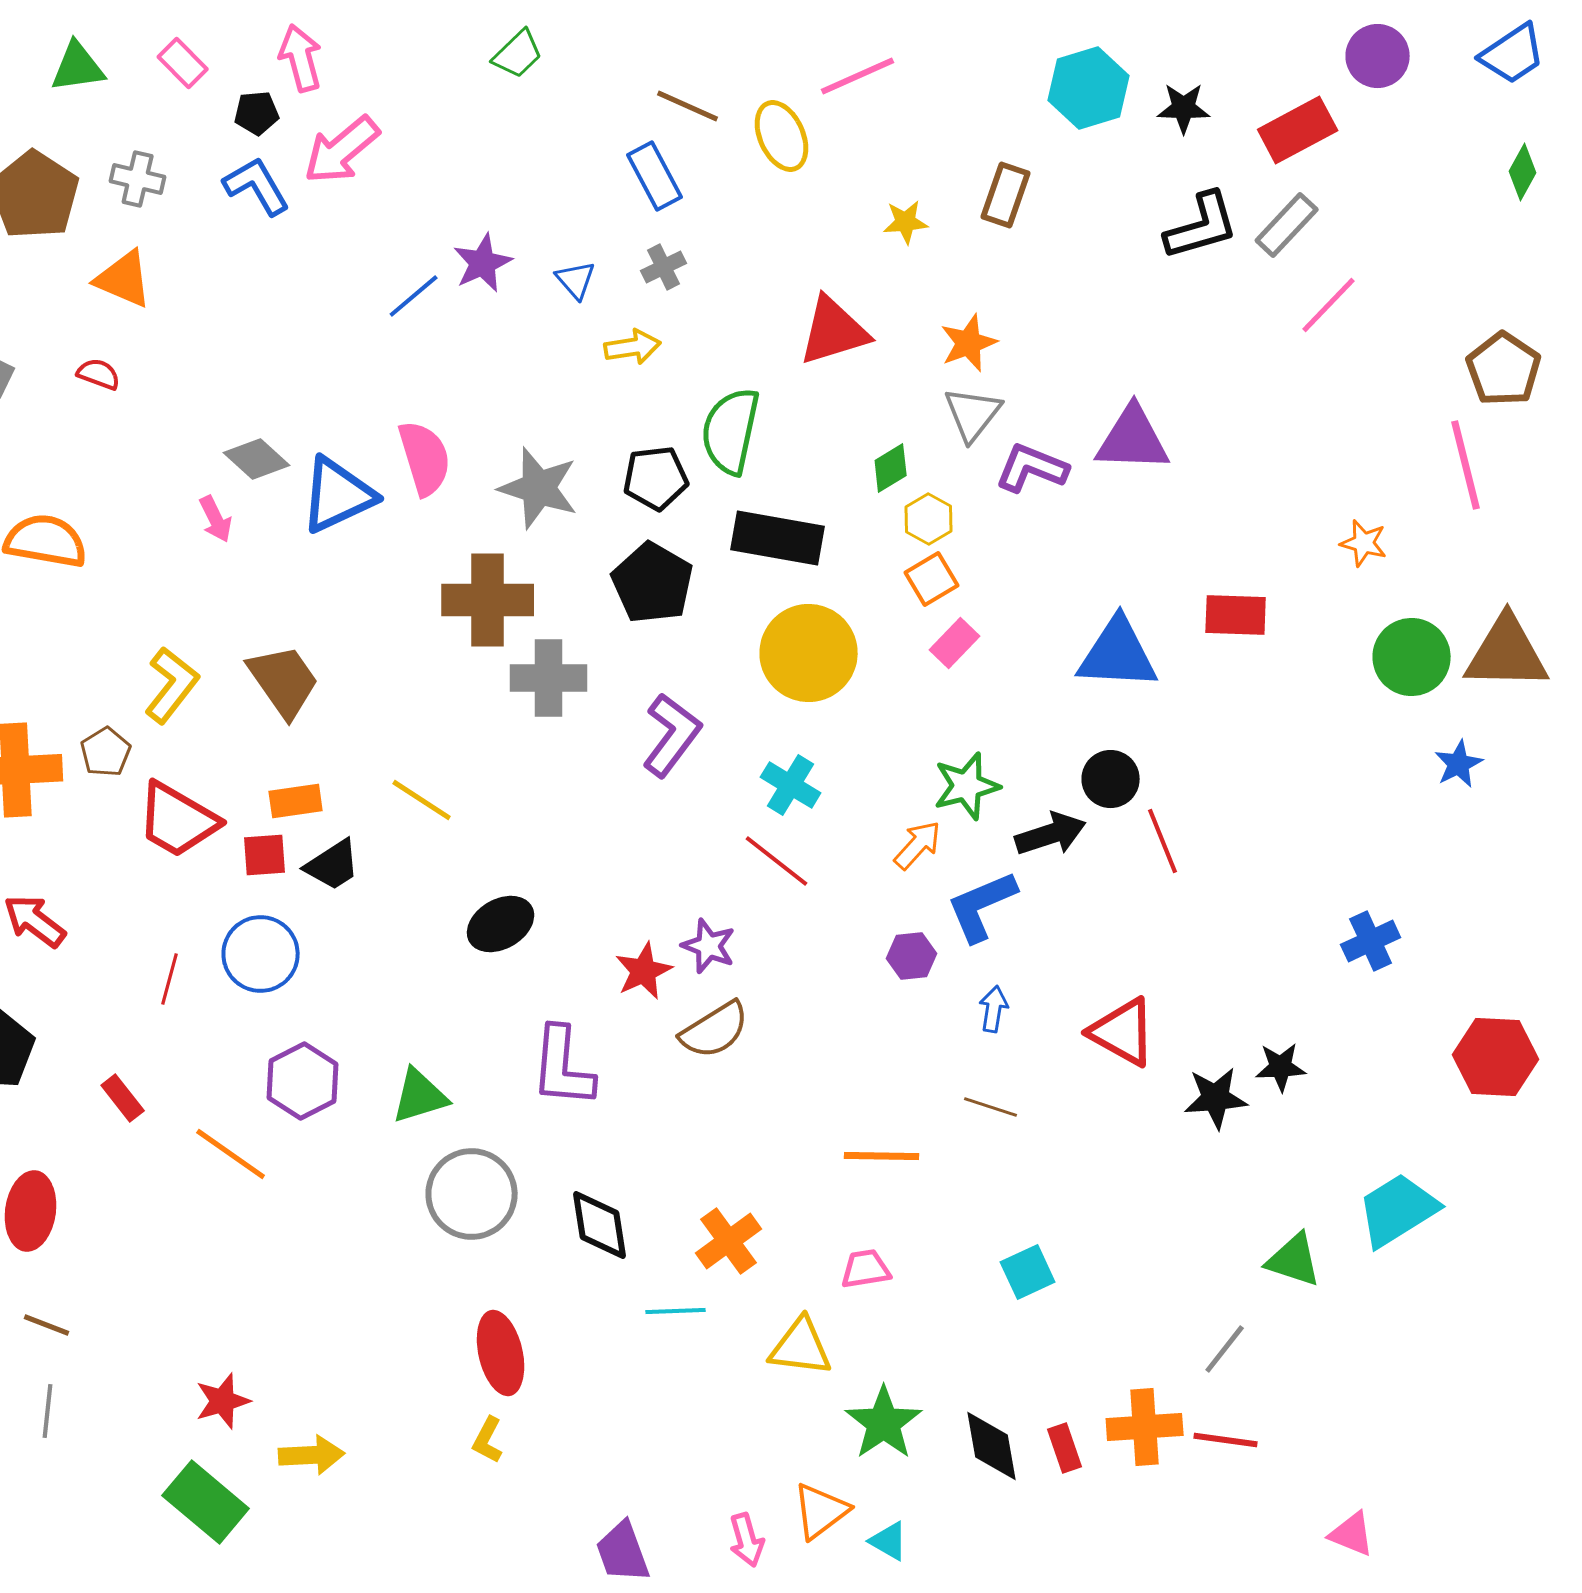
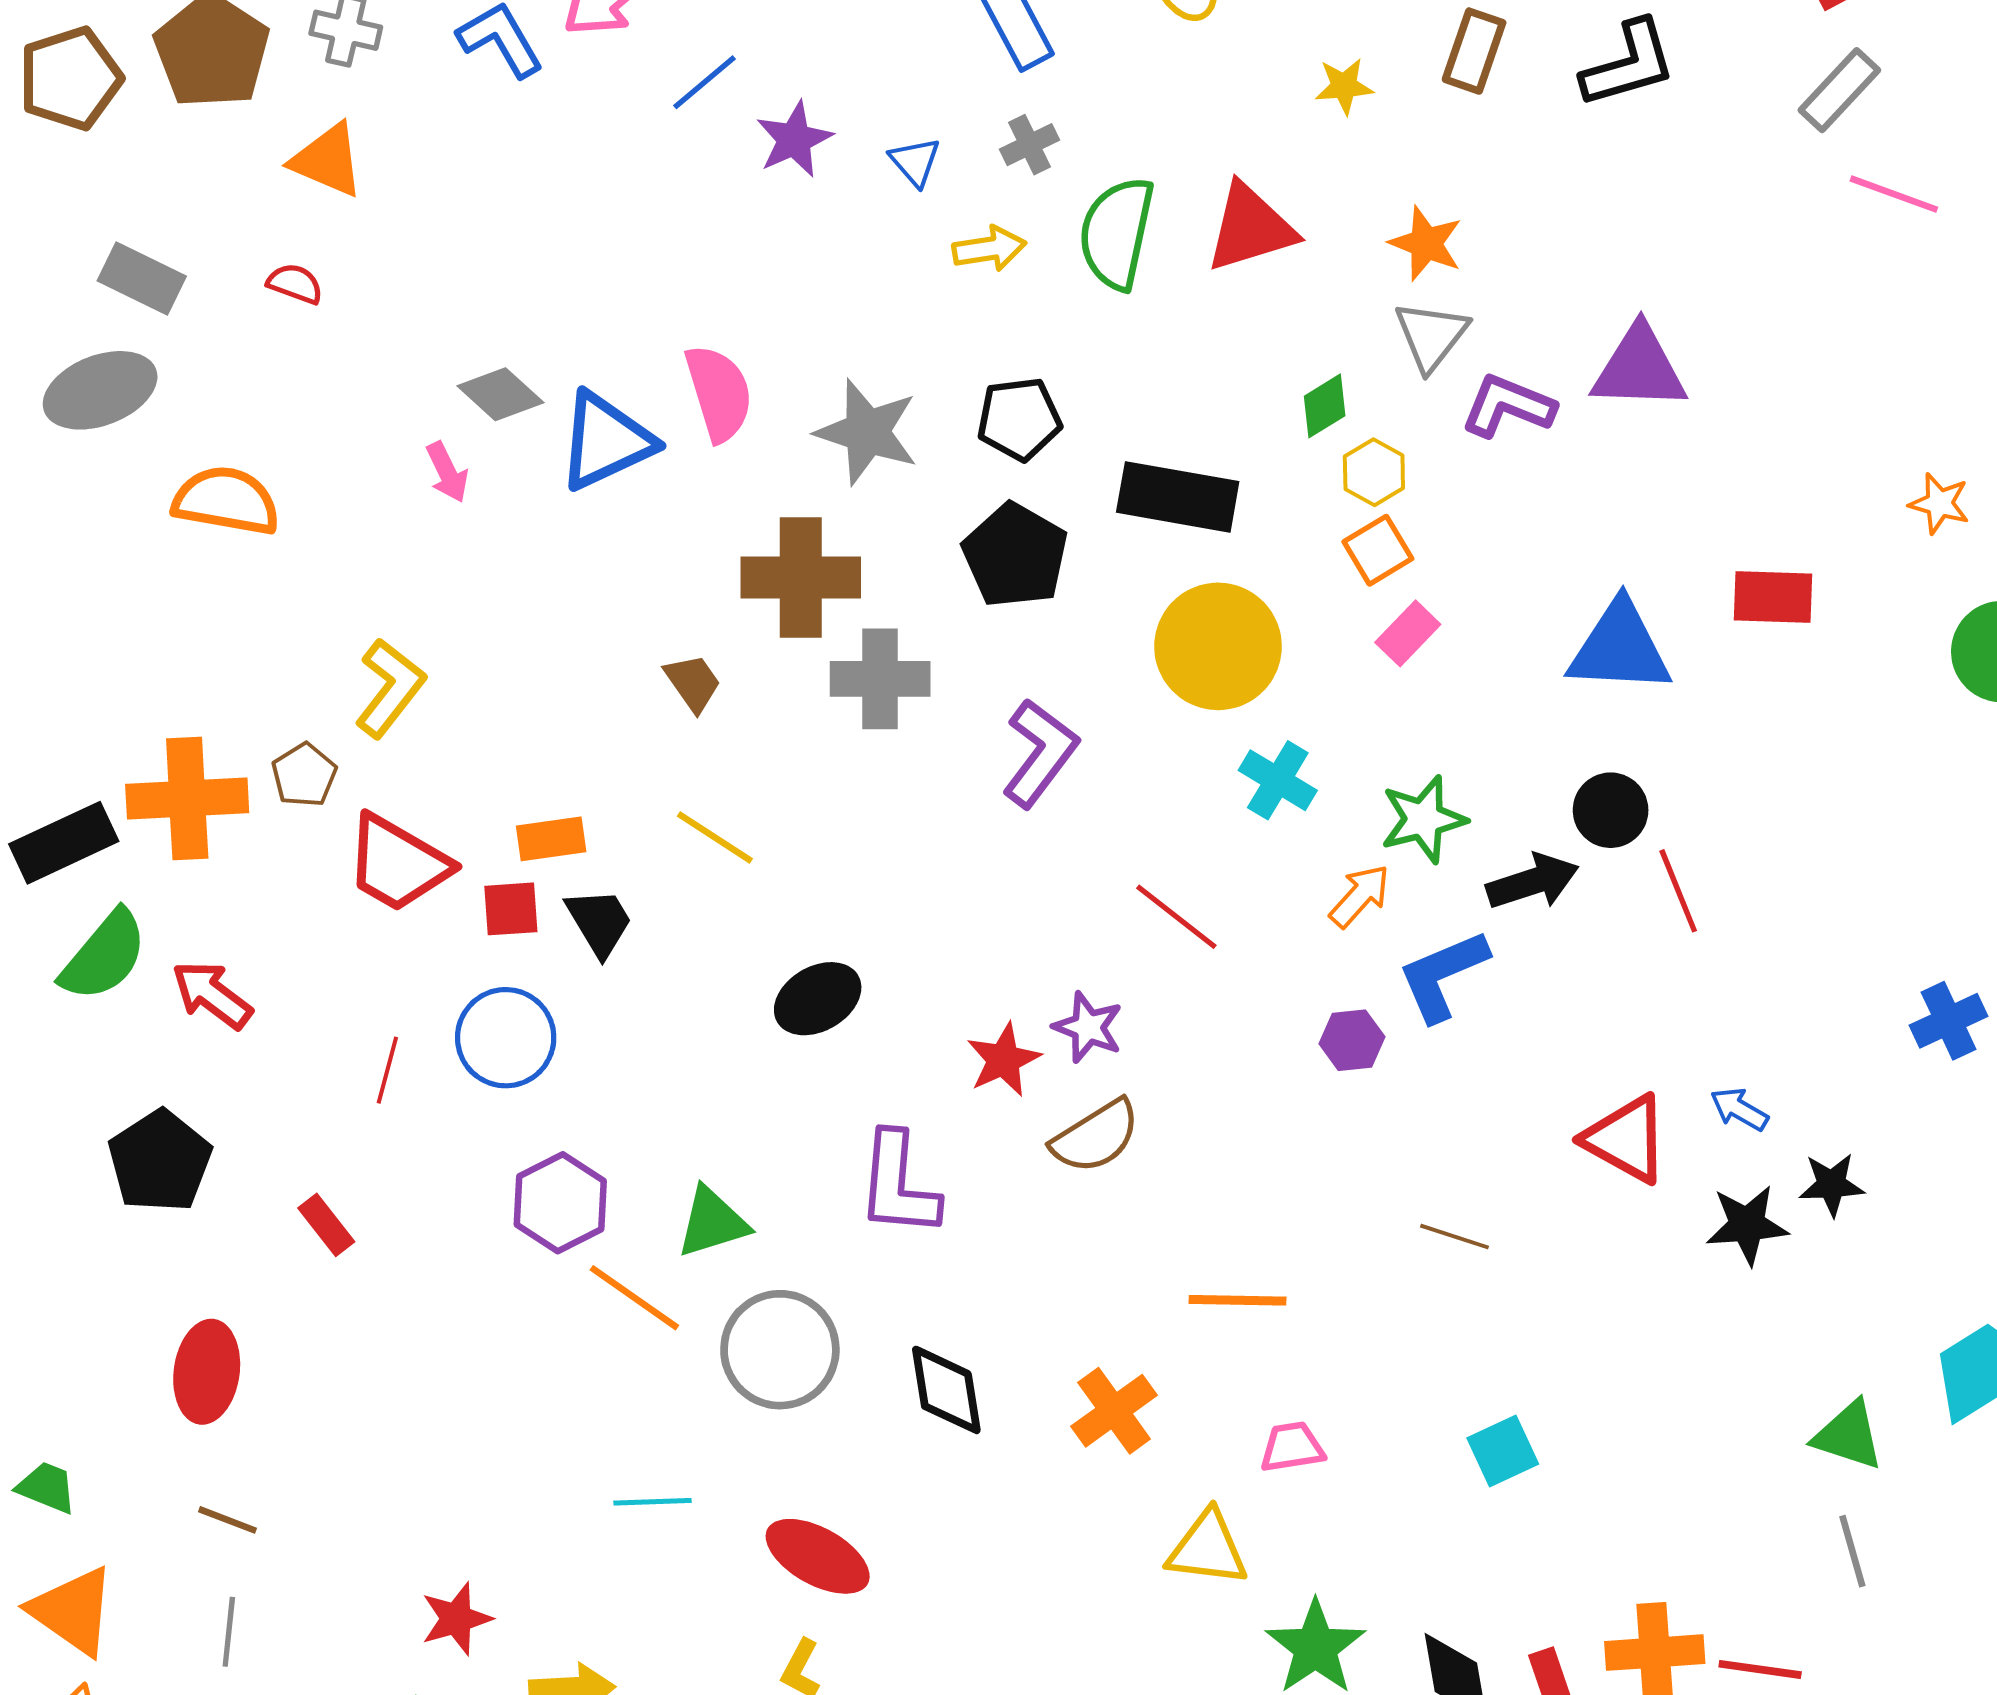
black L-shape: (1202, 226) -> (1629, 64), moved
blue line: (414, 296) -> (705, 82), moved
pink line: (1329, 305) -> (1894, 194), turned 66
orange star: (969, 343) -> (1426, 243), turned -30
green semicircle: (731, 431) -> (1117, 233), moved
brown trapezoid: (284, 681) -> (693, 683), moved, size x0.6
cyan cross: (791, 785) -> (1278, 780), moved
black trapezoid: (333, 865) -> (599, 922), turned -88
blue arrow: (994, 1009) -> (1739, 1109), moved, turned -69
orange line: (231, 1154) -> (634, 1298), moved
orange line: (882, 1156) -> (1237, 1300), moved
cyan line: (676, 1311) -> (653, 1502), moved
gray line: (1225, 1349) -> (1852, 1551), moved, turned -54
red ellipse: (501, 1353) -> (818, 1556), turned -48

